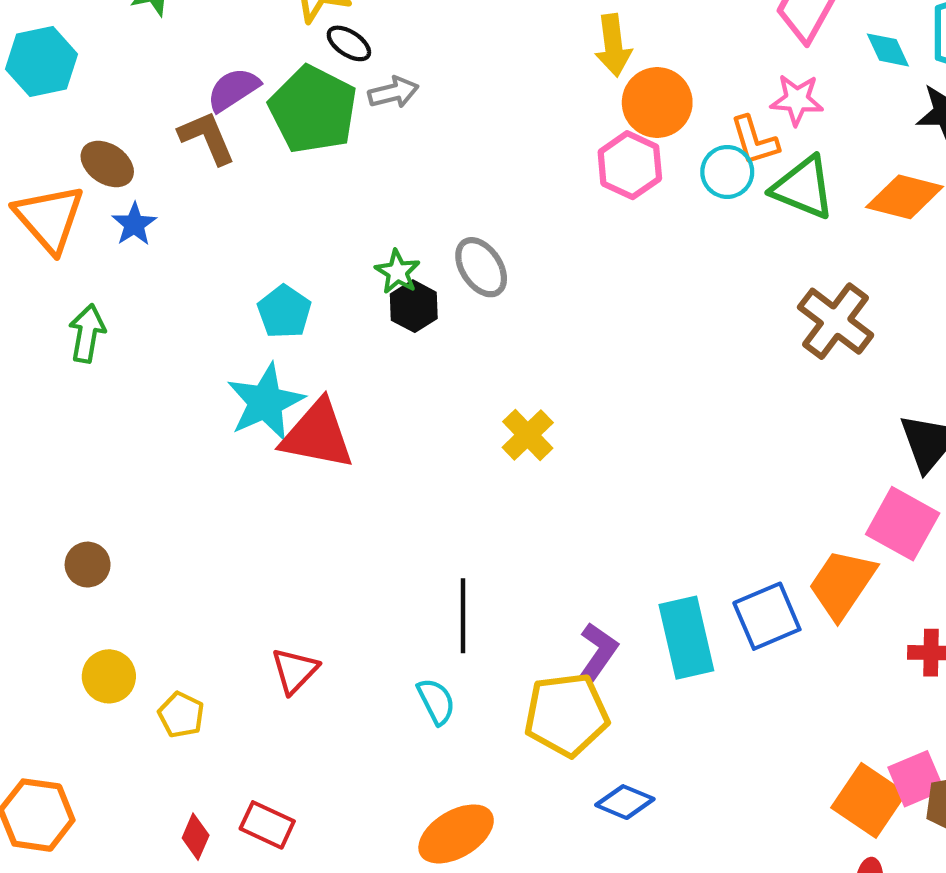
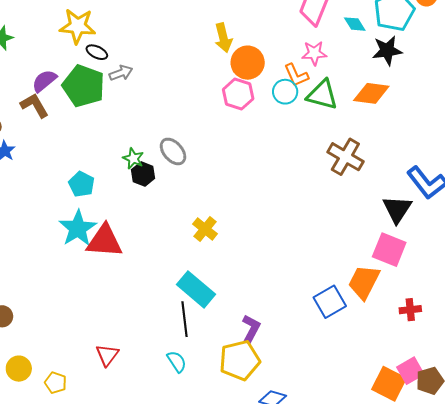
cyan rectangle: (686, 638) -> (196, 289), moved, turned -30

